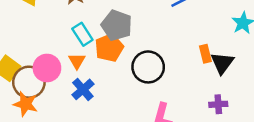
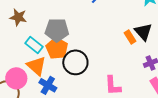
orange rectangle: (205, 54) -> (130, 37), moved
orange triangle: (77, 61) -> (36, 66), size x1.5
black circle: (148, 67) -> (75, 62), moved

